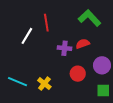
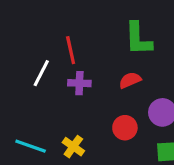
green L-shape: (89, 18) -> (138, 39), turned -135
purple cross: (65, 48) -> (79, 83), moved

